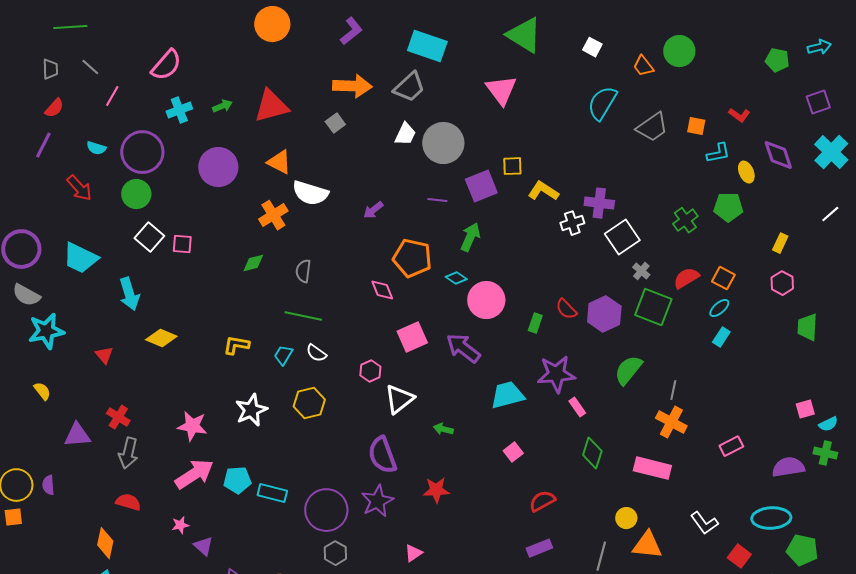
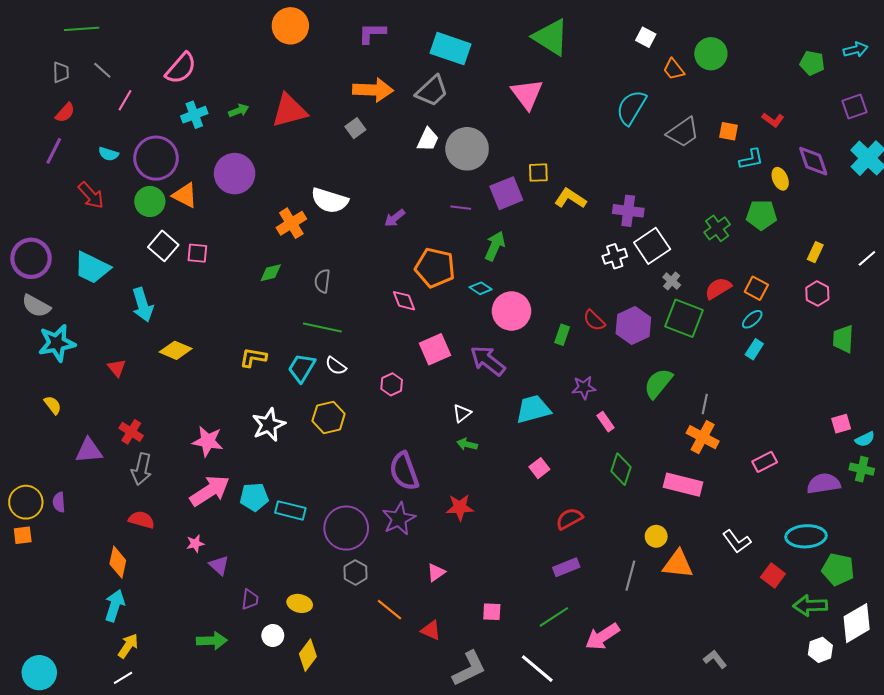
purple L-shape: (351, 31) -> (372, 33), turned -140
white square: (592, 47) -> (646, 37), moved
orange triangle: (279, 162) -> (185, 195), moved
white line: (830, 214) -> (867, 258), moved
white cross: (572, 223) -> (615, 256), moved
cyan trapezoid: (283, 355) -> (302, 368), size x1.4
purple star: (556, 374) -> (584, 387), size x0.6
white triangle: (399, 399) -> (462, 413), moved, size x0.6

